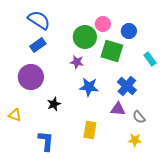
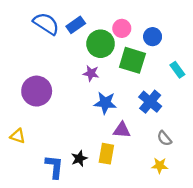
blue rectangle: (38, 45) -> (76, 25), moved
black star: (54, 104) -> (79, 158), moved
purple triangle: (118, 109) -> (122, 130), moved

